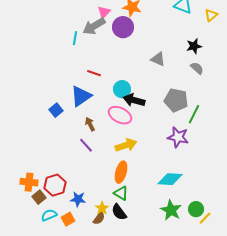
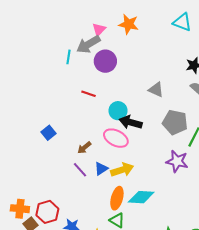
purple circle: (123, 27) -> (105, 61), moved
gray triangle: (158, 59) -> (156, 90), moved
blue triangle: (81, 96) -> (101, 169), moved, size x0.6
brown arrow: (90, 124) -> (84, 148), turned -104
cyan diamond: (170, 179) -> (141, 197), moved

